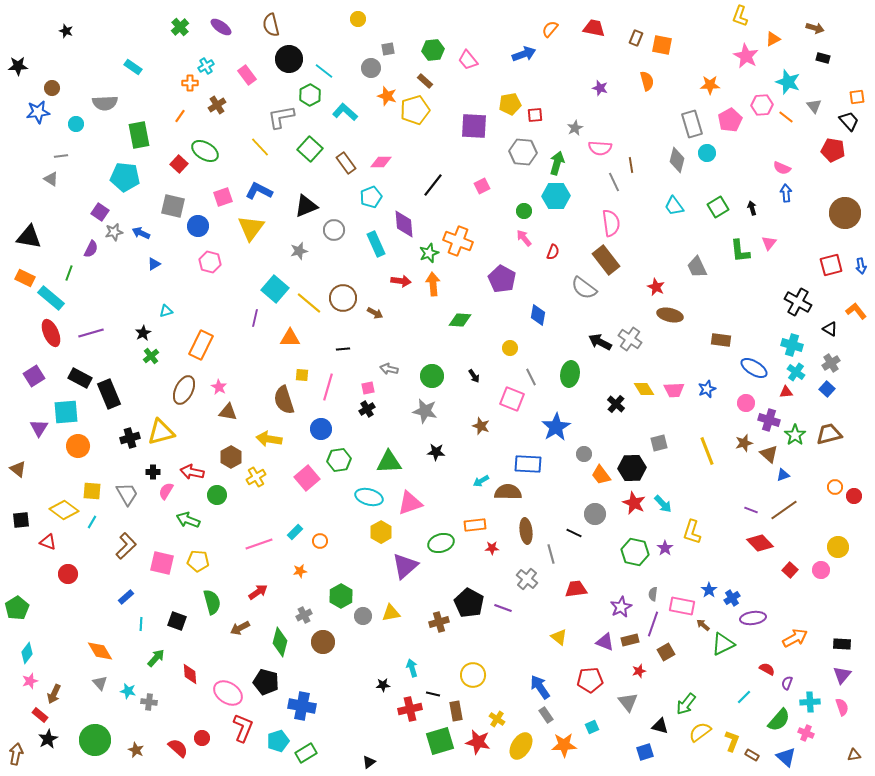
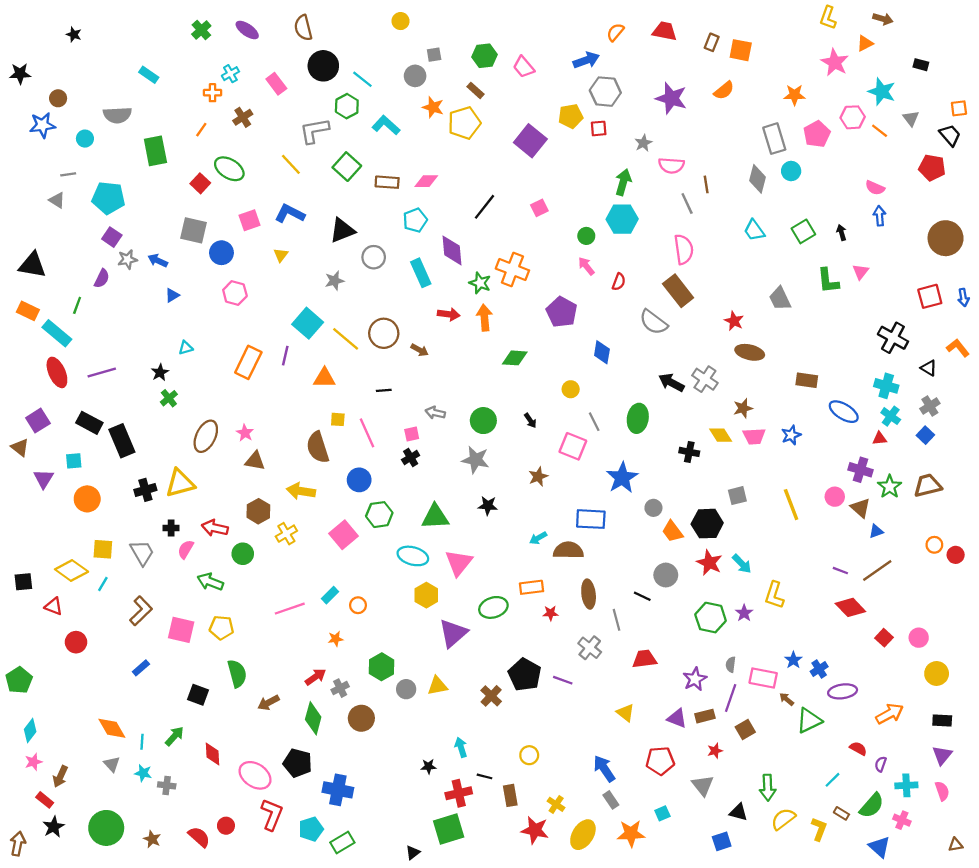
brown arrow: (815, 28) -> (883, 19), moved
orange semicircle: (647, 81) -> (724, 90), turned 66
purple star: (600, 88) -> (671, 98), size x1.8
purple square: (474, 126) -> (530, 141), turned 36
gray hexagon: (523, 152) -> (605, 92), moved
brown rectangle: (346, 163) -> (387, 182), turned -50
cyan pentagon: (125, 177) -> (108, 198), moved
yellow triangle: (251, 228) -> (281, 255), size x0.5
green star: (429, 253) -> (480, 283), turned -30
orange rectangle: (201, 345) -> (248, 362), moved
pink line: (328, 387) -> (367, 433), turned -40
pink circle: (746, 403) -> (835, 497), moved
black cross: (616, 404) -> (689, 452), turned -30
cyan square: (66, 412) -> (74, 461), size x0.6
brown star: (481, 426) -> (538, 477), turned 30
brown star: (744, 443) -> (743, 408), moved
brown triangle: (18, 469) -> (20, 447), moved
pink triangle: (410, 503) -> (459, 563), turned -32
yellow circle: (838, 547) -> (937, 673), moved
red arrow: (258, 592) -> (315, 677), moved
brown cross: (439, 622) -> (491, 696), turned -30
cyan line: (141, 624) -> (142, 742), moved
yellow circle: (473, 675) -> (529, 755), size x0.7
green arrow: (686, 704) -> (768, 788), turned -40
green square: (440, 741) -> (449, 829), moved
brown rectangle: (752, 755) -> (841, 813), moved

